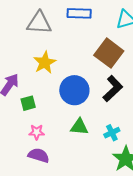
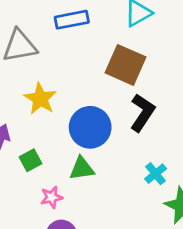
green triangle: (79, 127) -> (82, 169), moved

